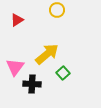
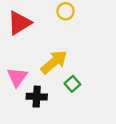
red triangle: (17, 20) -> (19, 23), size x1.6

